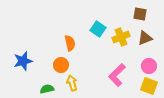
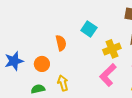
yellow cross: (121, 37) -> (112, 49), moved
orange circle: (61, 65) -> (42, 64), moved

